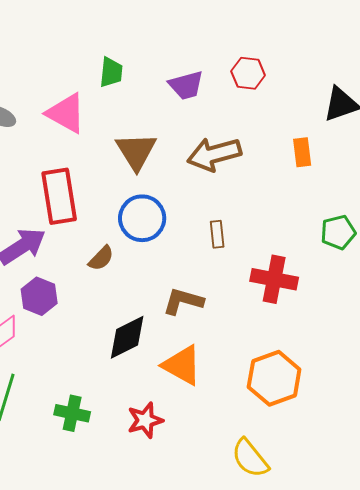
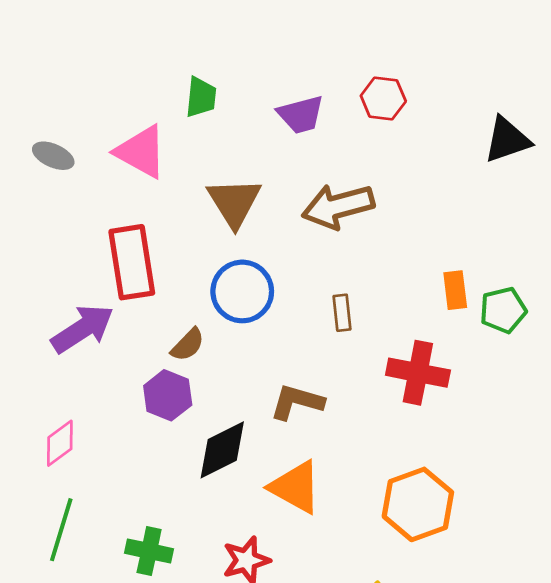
orange rectangle: (302, 152) -> (455, 290), moved
purple hexagon: (39, 296) -> (168, 395), moved

